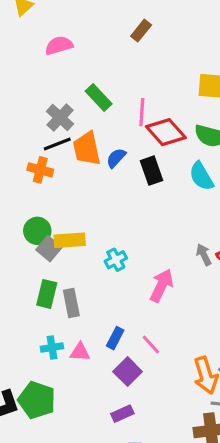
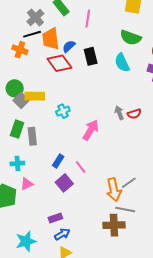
red diamond: (166, 132) -> (59, 63), moved
pink triangle: (80, 352) -> (27, 184), moved, turned -32
purple rectangle: (122, 414) -> (55, 218), moved

